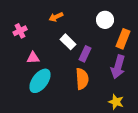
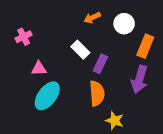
orange arrow: (56, 17) -> (92, 18), moved
yellow star: (116, 102) -> (115, 121), moved

